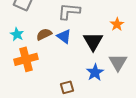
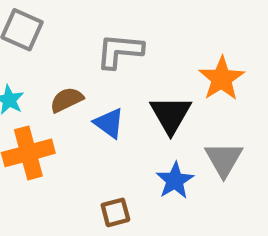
orange star: (117, 24) -> (222, 79), size x1.5
blue triangle: (64, 36) -> (109, 123), moved

